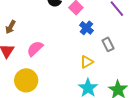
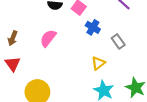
pink semicircle: (35, 49) -> (48, 38), moved

